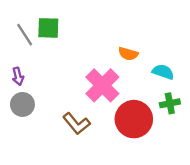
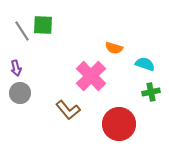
red circle: (134, 119) -> (119, 124), moved

